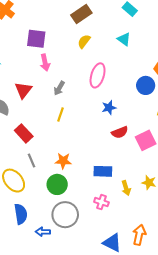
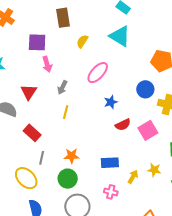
brown rectangle: (81, 14) -> (63, 18), moved, turned -60
cyan triangle: (124, 39) -> (120, 36), size x1.6
pink ellipse: (98, 75) -> (98, 73), turned 30
blue circle: (146, 85) -> (145, 89), moved
gray line: (31, 161) -> (42, 158), turned 40
yellow arrow: (126, 188) -> (133, 177), turned -128

